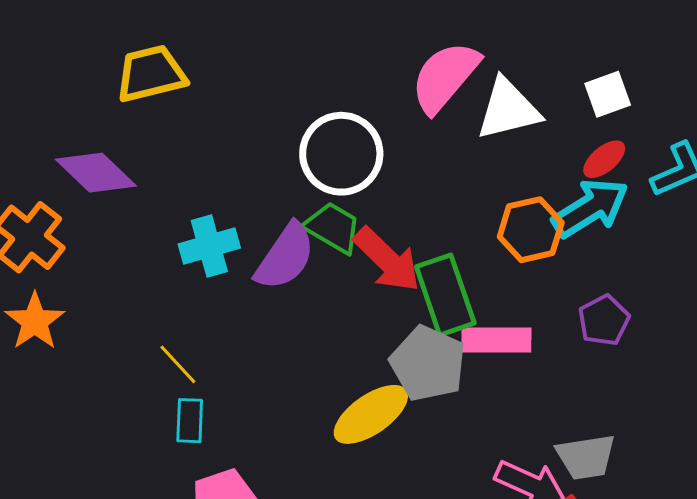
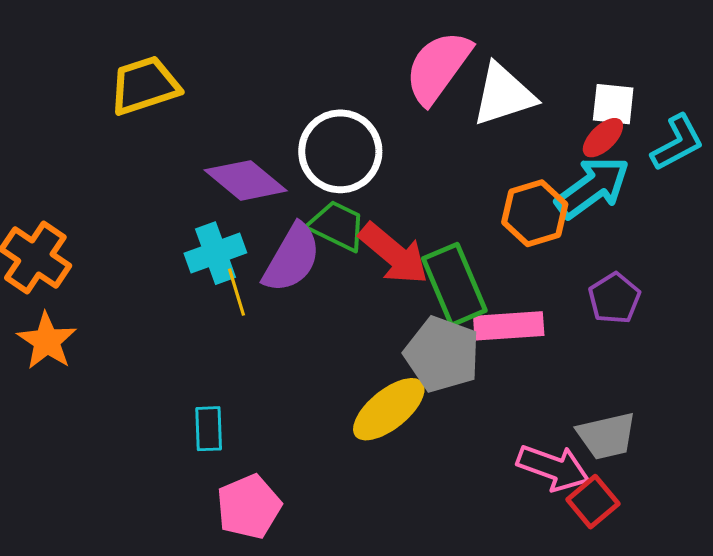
white square: (608, 94) -> (613, 104), moved, turned 30
purple diamond: (96, 173) -> (246, 180), moved
yellow line: (178, 364) -> (237, 292), moved, turned 30

